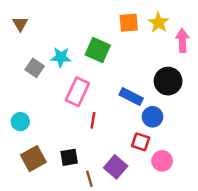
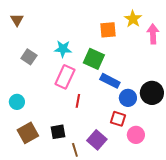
orange square: (129, 23) -> (108, 30), moved
green square: (98, 50) -> (94, 59), moved
cyan star: (61, 57) -> (63, 49), moved
black circle: (168, 81) -> (152, 93), moved

